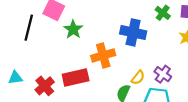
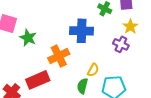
purple cross: (163, 74) -> (121, 44), moved

